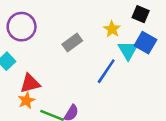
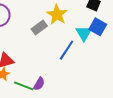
yellow star: (112, 29) -> (57, 15), moved, size x1.5

